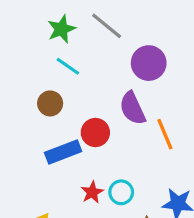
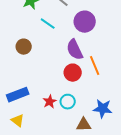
cyan line: (68, 66) -> (48, 24), moved
red circle: (95, 133) -> (73, 73), moved
blue rectangle: (63, 152) -> (18, 95), moved

